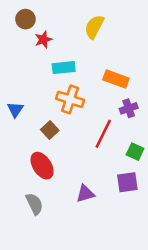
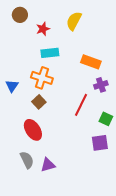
red star: (43, 39) -> (43, 29), moved
orange cross: (70, 99) -> (42, 78), moved
purple triangle: (85, 194) -> (48, 165), moved

